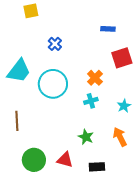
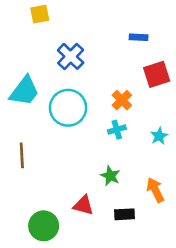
blue cross: (55, 44) -> (71, 56), size x1.5
orange arrow: (120, 137) -> (155, 190), moved
green circle: (34, 160) -> (44, 226), moved

